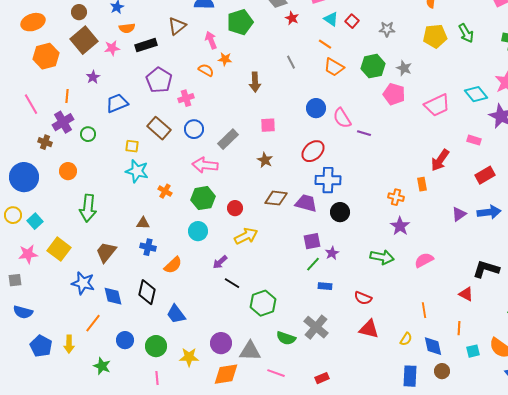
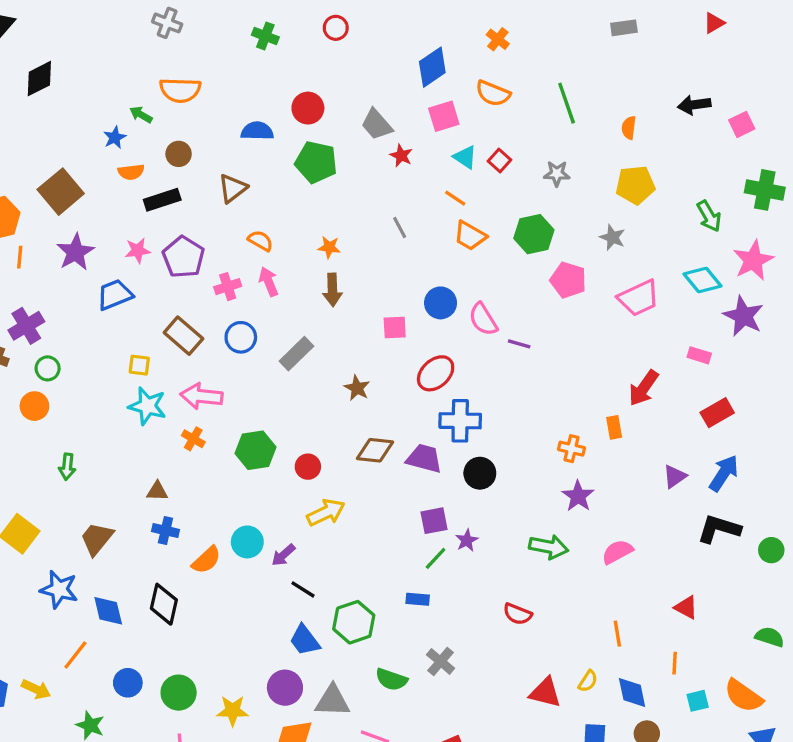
brown circle: (79, 12) -> (179, 154), moved
green pentagon: (240, 22) -> (316, 162), turned 30
brown triangle: (177, 26) -> (233, 188), moved
green arrow: (466, 33) -> (709, 216), moved
pink arrow: (211, 40) -> (269, 282), moved
pink star: (112, 48) -> (138, 251), moved
orange star: (225, 59) -> (329, 247), moved
gray star: (404, 68) -> (612, 237), moved
purple star: (93, 77) -> (75, 252), size x1.6
brown arrow: (255, 82) -> (332, 290), moved
orange line: (67, 96) -> (20, 257), moved
pink square: (268, 125) -> (395, 327), moved
green circle: (88, 134) -> (48, 368), moved
pink arrow: (205, 165) -> (201, 396), moved
green arrow: (88, 208) -> (67, 467), size x0.6
blue arrow: (489, 212) -> (724, 473), turned -50
cyan circle: (198, 231) -> (247, 542), moved
black L-shape: (486, 269) -> (719, 529), moved
blue rectangle: (325, 286) -> (418, 599), moved
blue trapezoid: (176, 314) -> (305, 640), moved
gray cross: (316, 327) -> (441, 661), size x0.7
red triangle: (369, 329) -> (545, 693), moved
yellow arrow: (69, 344) -> (36, 689), turned -66

